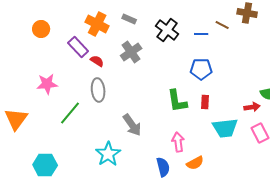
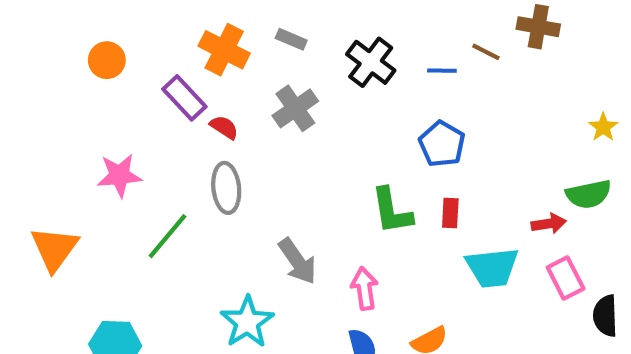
blue pentagon: (201, 69) -> (442, 144), turned 30
pink arrow: (178, 142) -> (364, 288), moved

